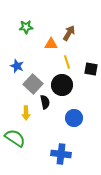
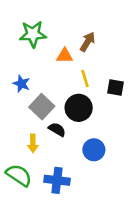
green star: (26, 27) -> (33, 34), size x1.5
black semicircle: (45, 102) -> (57, 129), turned -48
blue cross: (61, 154) -> (57, 180), moved

